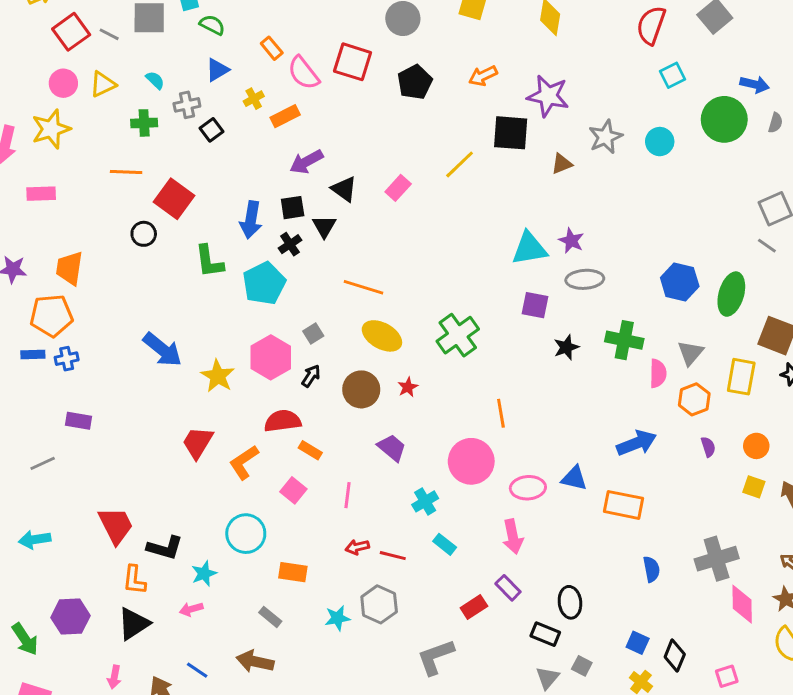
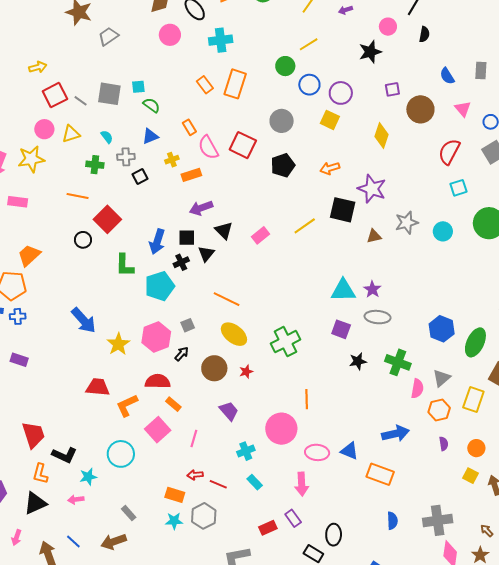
orange trapezoid: (70, 268) -> (29, 255), turned 30
red trapezoid: (198, 443) -> (98, 387), turned 55
pink square: (293, 490) -> (158, 430), size x1.4
orange rectangle: (293, 572) -> (175, 495), moved
brown arrow: (255, 661) -> (114, 542), turned -40

